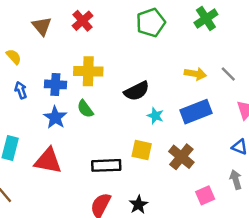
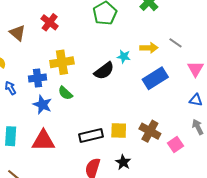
cyan star: (155, 116) -> (124, 57), moved
yellow square: (142, 150) -> (119, 131), moved
brown cross: (181, 157) -> (150, 131), moved

